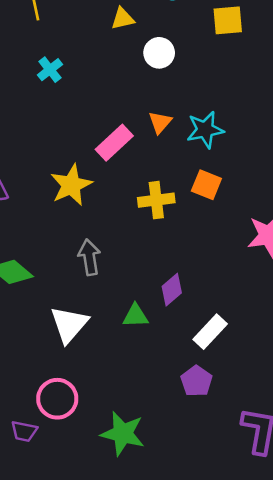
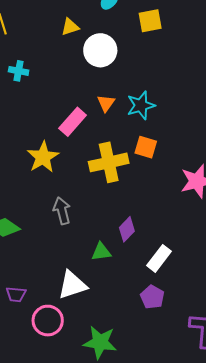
white circle: (159, 53) -> (100, 50), size x1.4
cyan cross: (50, 70) -> (19, 71), turned -36
yellow cross: (156, 200) -> (109, 162), size x1.4
white triangle: (69, 324) -> (72, 285), moved, turned 36
purple trapezoid: (24, 431) -> (16, 294), moved

